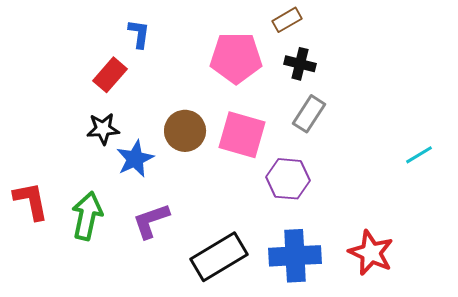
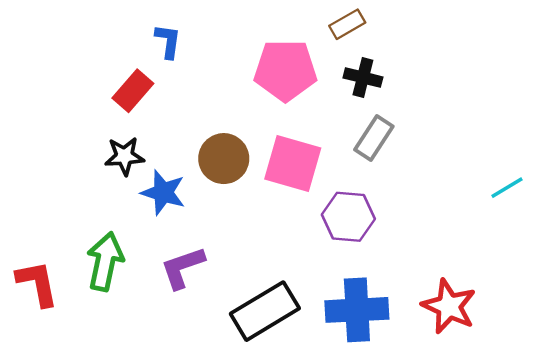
blue star: (135, 159) -> (163, 192), turned -30
red L-shape: (31, 201) -> (37, 283), moved

